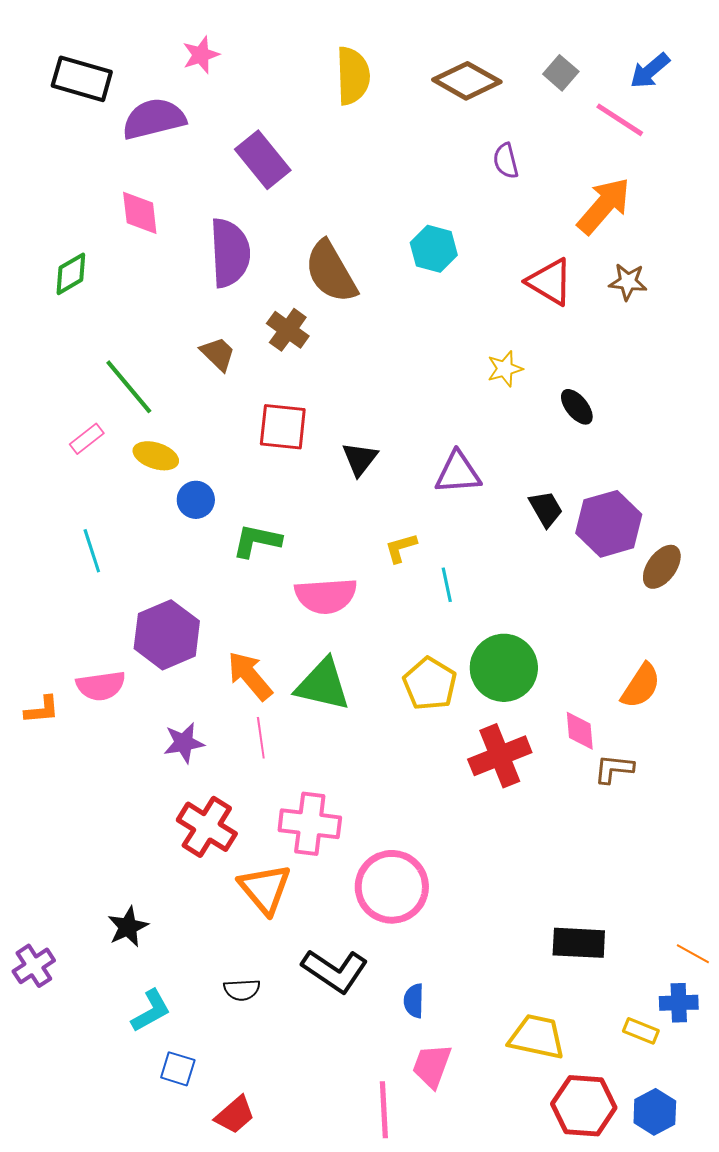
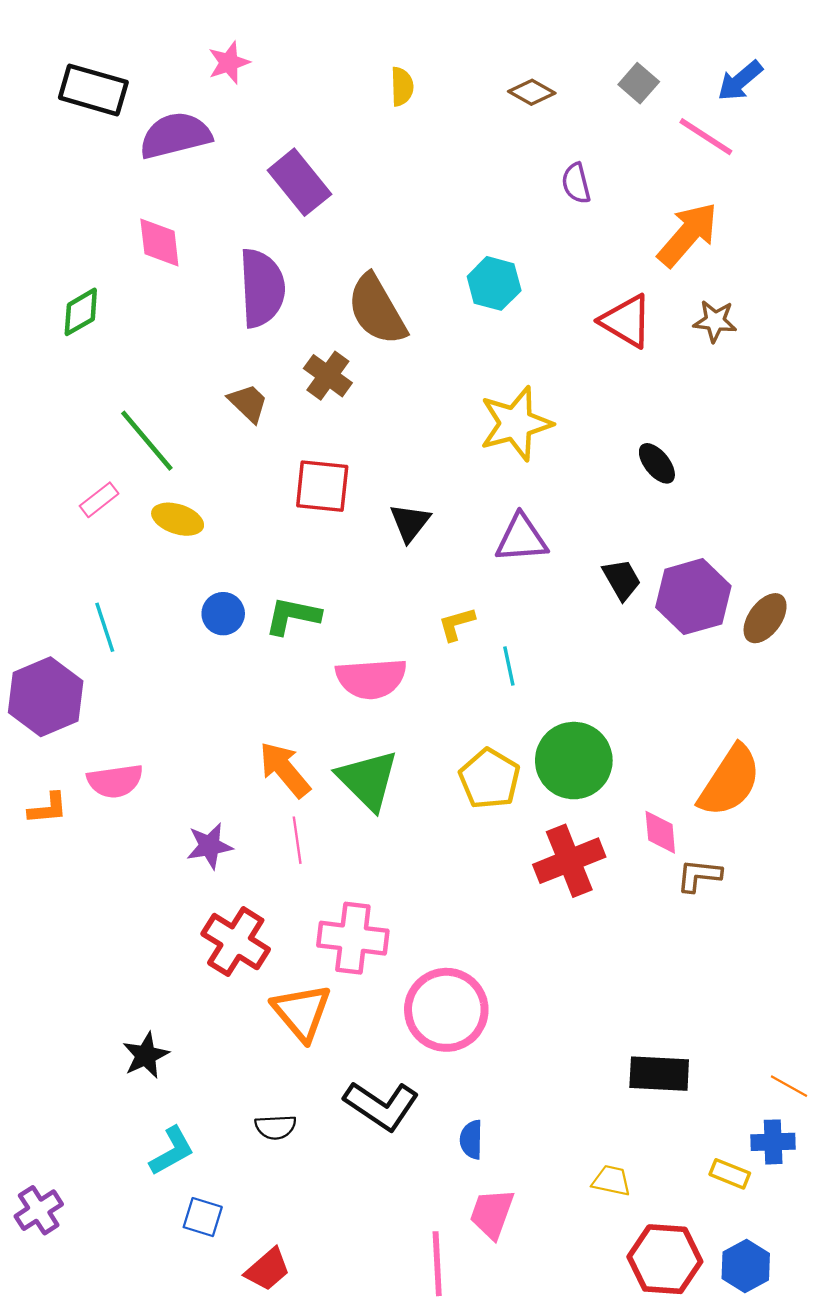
yellow semicircle: (353, 76) -> (402, 87), size x0.6
brown diamond: (467, 81) -> (532, 92), size x0.6
yellow star: (505, 369) -> (516, 424), moved, size x1.8
blue circle: (196, 500) -> (223, 614), moved
brown ellipse: (662, 567) -> (765, 618), moved
purple hexagon: (167, 635) -> (46, 697), moved
green triangle: (323, 685) -> (368, 780), turned 32
orange semicircle: (641, 686) -> (730, 781), size x1.4
purple cross: (34, 966) -> (39, 1210), moved
yellow trapezoid: (537, 1037) -> (611, 1181), size x0.6

